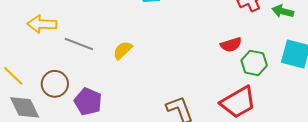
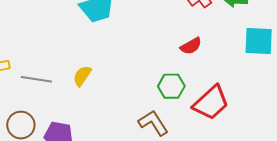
green hexagon: (254, 63) -> (171, 86), moved

